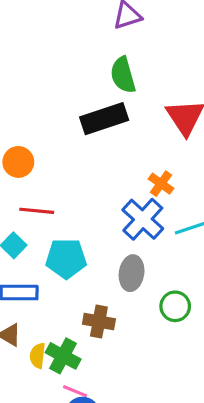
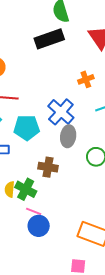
orange cross: (161, 184) -> (86, 79), turned 35
blue cross: (143, 219) -> (61, 112), moved

